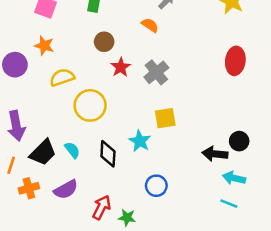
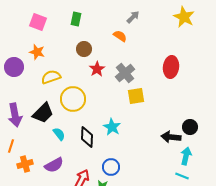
red ellipse: (235, 61) -> (171, 67), moved
yellow square: (165, 118) -> (136, 96), moved
black trapezoid: (43, 153) -> (43, 113), moved
cyan arrow: (234, 178) -> (186, 156), turned 90
blue circle: (156, 186) -> (111, 167), moved

